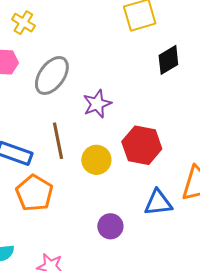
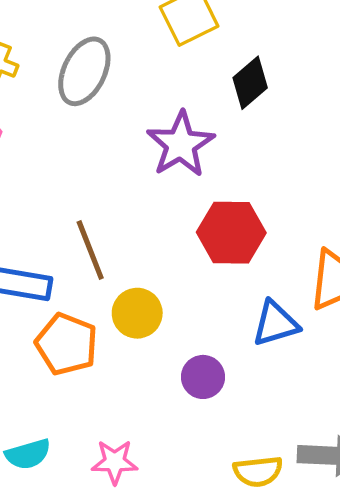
gray ellipse: (52, 75) -> (84, 71), moved
purple star: (97, 104) -> (181, 144), moved, size x1.4
yellow circle: (96, 160) -> (137, 313), moved

